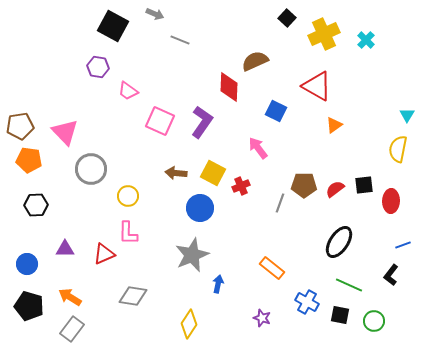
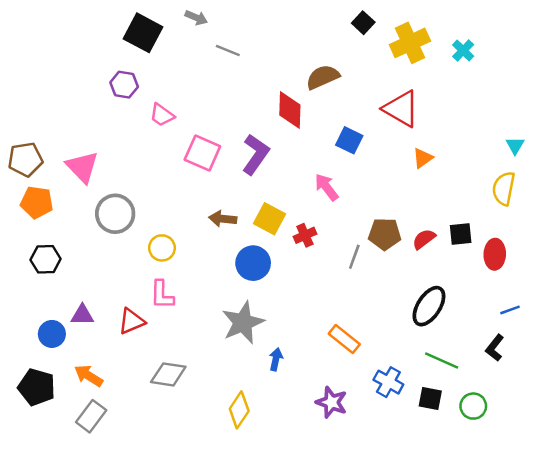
blue circle: (27, 264) -> (52, 334), moved
purple star: (262, 318) -> (332, 402), size x1.4

